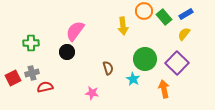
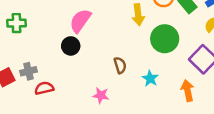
green cross: (31, 43) -> (16, 23), moved
green circle: (145, 59) -> (165, 39), moved

